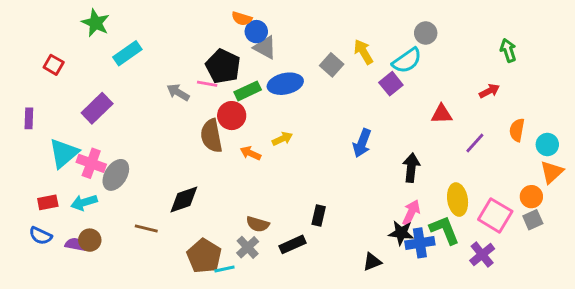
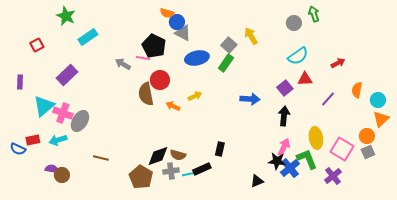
green arrow: (508, 50) -> (314, 14), moved
cyan semicircle: (407, 61) -> (298, 56), moved
red square: (54, 65) -> (37, 45), turned 32
purple square: (391, 84) -> (285, 88), moved
green rectangle: (248, 91) -> (226, 63), moved, turned -30
blue arrow: (362, 143) -> (250, 99), turned -108
black diamond: (184, 200) -> (158, 156), moved
blue semicircle: (41, 236) -> (18, 149), moved
brown circle: (90, 240) -> (62, 175), moved
blue cross: (420, 243) -> (290, 168), turned -30
gray cross: (248, 247) -> (171, 171), turned 35
cyan line: (224, 269) -> (189, 174), moved

